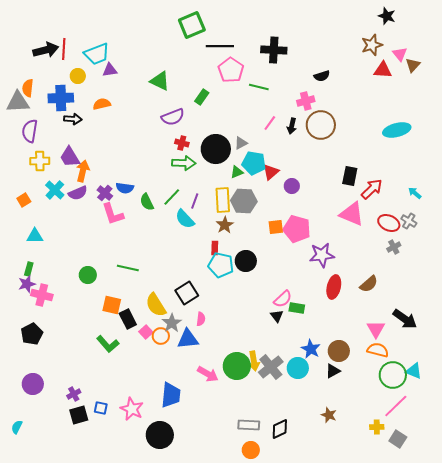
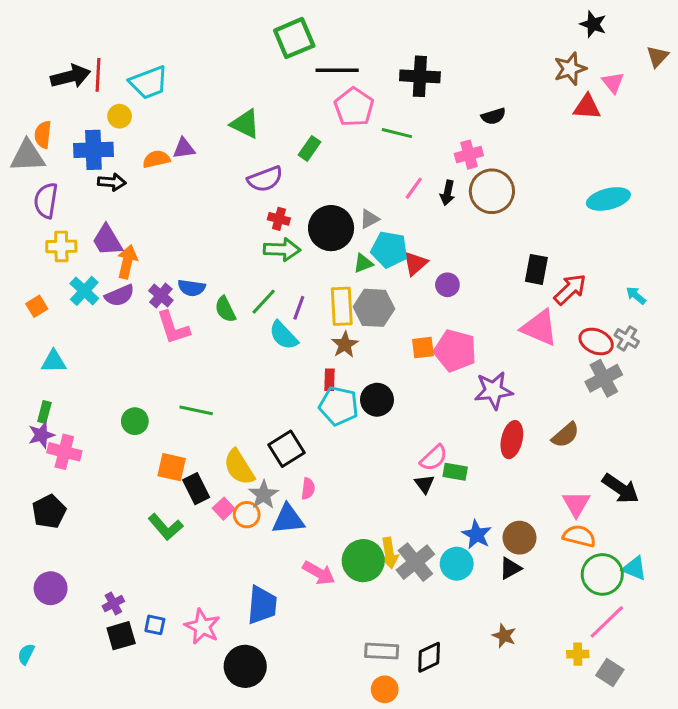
brown triangle: (413, 65) -> (657, 56), moved
purple triangle: (110, 70) -> (184, 148), moved
gray cross: (394, 247) -> (604, 378), size x1.6

